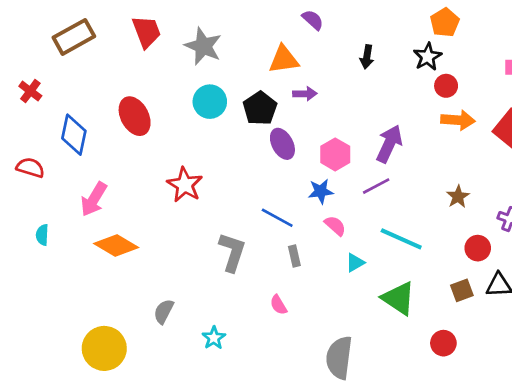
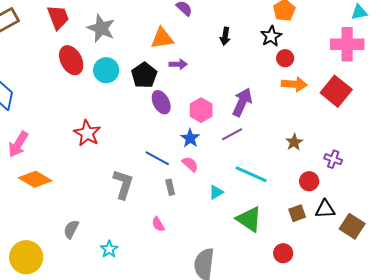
red ellipse: (135, 116) -> (71, 60), moved
blue star: (321, 191) -> (190, 138), turned -30
pink semicircle: (335, 226) -> (190, 164), moved

